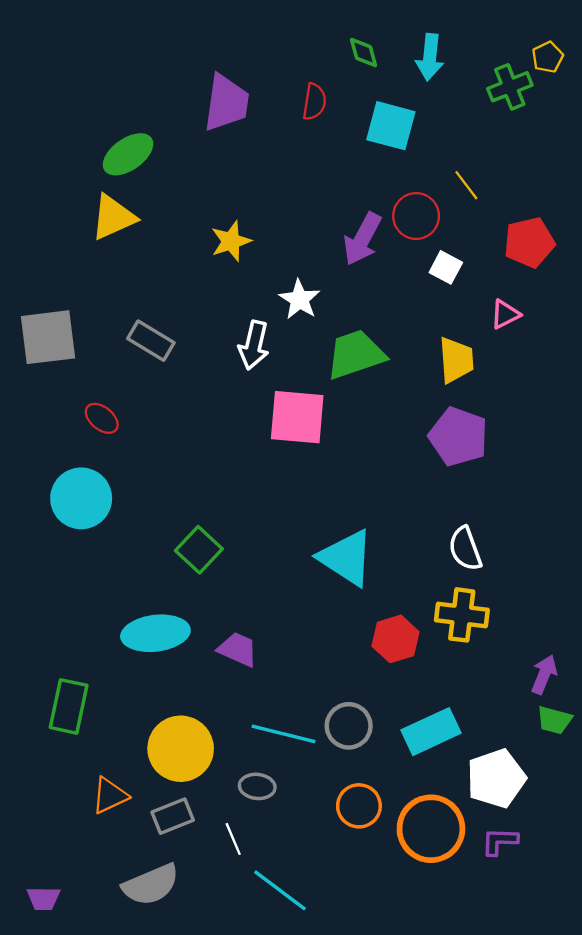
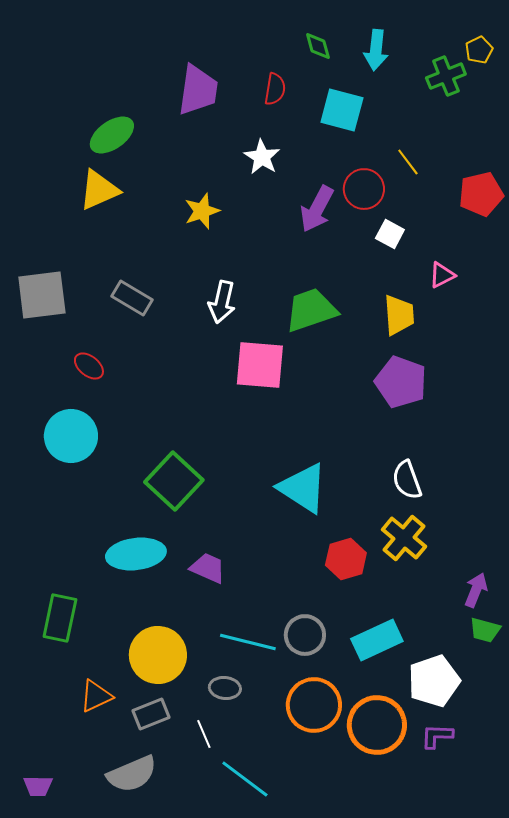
red pentagon: (529, 242) -> (481, 194), moved
white star: (299, 299) -> (262, 157), moved
green square: (199, 550) -> (174, 481), size x1.4
yellow cross: (462, 615) -> (404, 538), turned 33
orange circle: (359, 806) -> (314, 705), size x1.4

